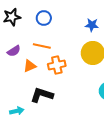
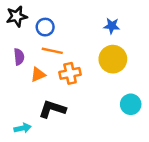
blue circle: (44, 18) -> (45, 27), moved
purple semicircle: (14, 51) -> (19, 57), turned -64

